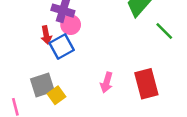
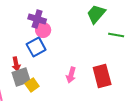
green line: (164, 31) -> (116, 35), turned -35
red arrow: (46, 35) -> (16, 64), moved

